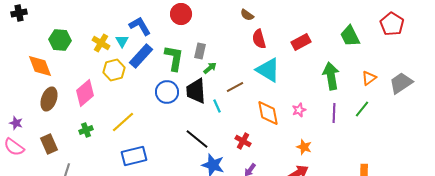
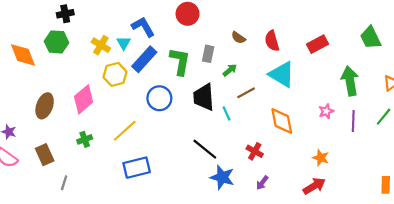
black cross: (19, 13) -> (65, 14), moved
brown semicircle: (247, 15) -> (238, 38), moved
orange diamond: (40, 66) -> (23, 55), moved
green arrow: (210, 68) -> (230, 70), moved
blue circle: (167, 92) -> (159, 98), moved
pink star: (299, 110) -> (326, 111), moved

